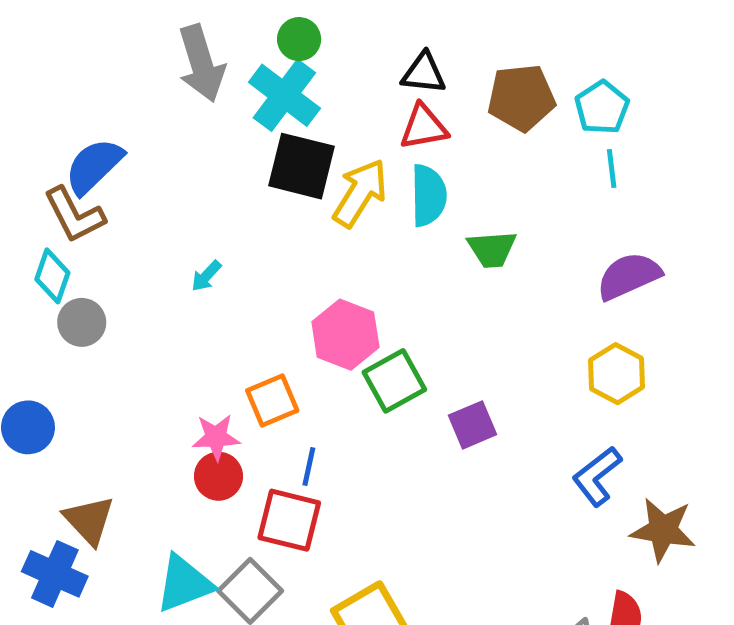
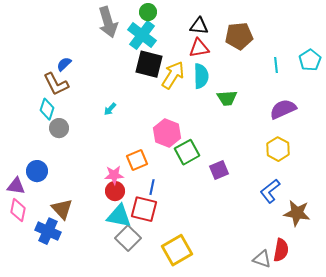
cyan pentagon: (602, 107) -> (310, 60), moved
blue semicircle: (94, 166) -> (64, 64), size x0.6
cyan triangle: (184, 584) -> (119, 216), moved, turned 32

